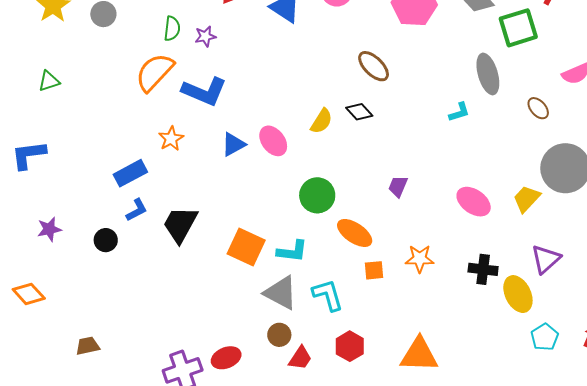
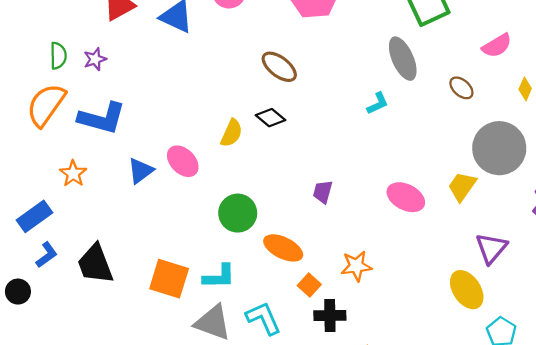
black trapezoid: (180, 224) -> (95, 264), turned -42
black cross: (483, 269) -> (330, 315), moved
orange square: (374, 270) -> (309, 285), turned -35

